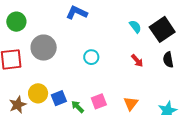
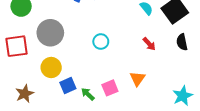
yellow circle: (38, 93) -> (51, 67), moved
orange triangle: (131, 103) -> (137, 79), moved

